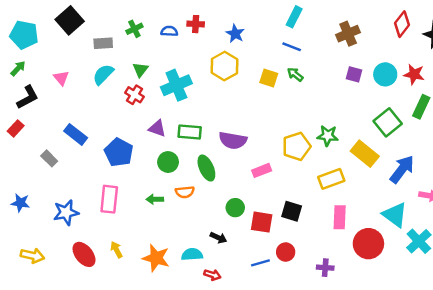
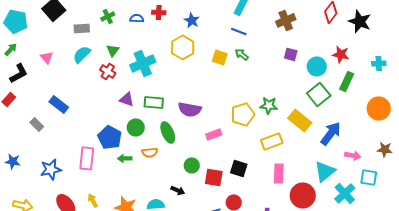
cyan circle: (385, 74) -> (317, 66), moved
blue pentagon: (119, 152) -> (110, 137), moved
cyan triangle: (395, 215) -> (325, 171), turned 45

